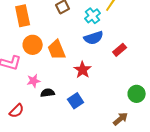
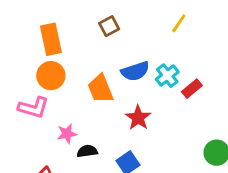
cyan cross: (93, 16) -> (167, 76), moved
blue semicircle: (94, 38) -> (135, 71), moved
orange circle: (33, 45) -> (51, 76), moved

